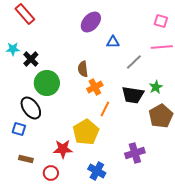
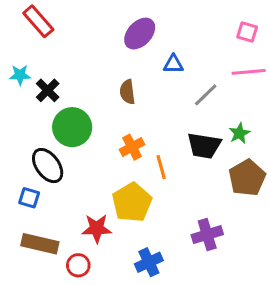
brown semicircle: (83, 69) -> (127, 92), moved
orange cross: (95, 87) -> (132, 147), moved
orange line: (105, 109) -> (161, 167), turned -42
brown rectangle: (26, 159) -> (40, 244), size x1.6
blue cross: (97, 171) -> (149, 262), turned 36

